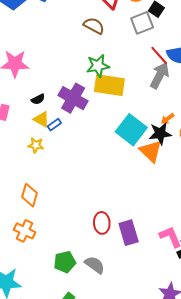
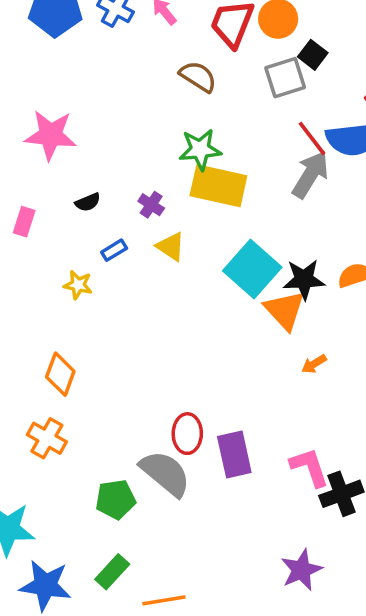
purple cross: (73, 98) -> (151, 205), size x0.5
yellow triangle: (41, 119) -> (171, 247), moved
orange arrow: (168, 119) -> (314, 364), moved
gray semicircle: (95, 265) -> (165, 473), moved, size x1.4

